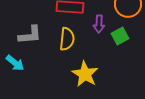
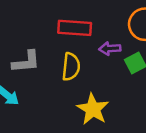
purple arrow: (99, 24) -> (110, 48), turned 84

